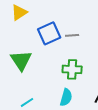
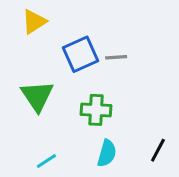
green cross: (72, 69) -> (96, 110), moved

